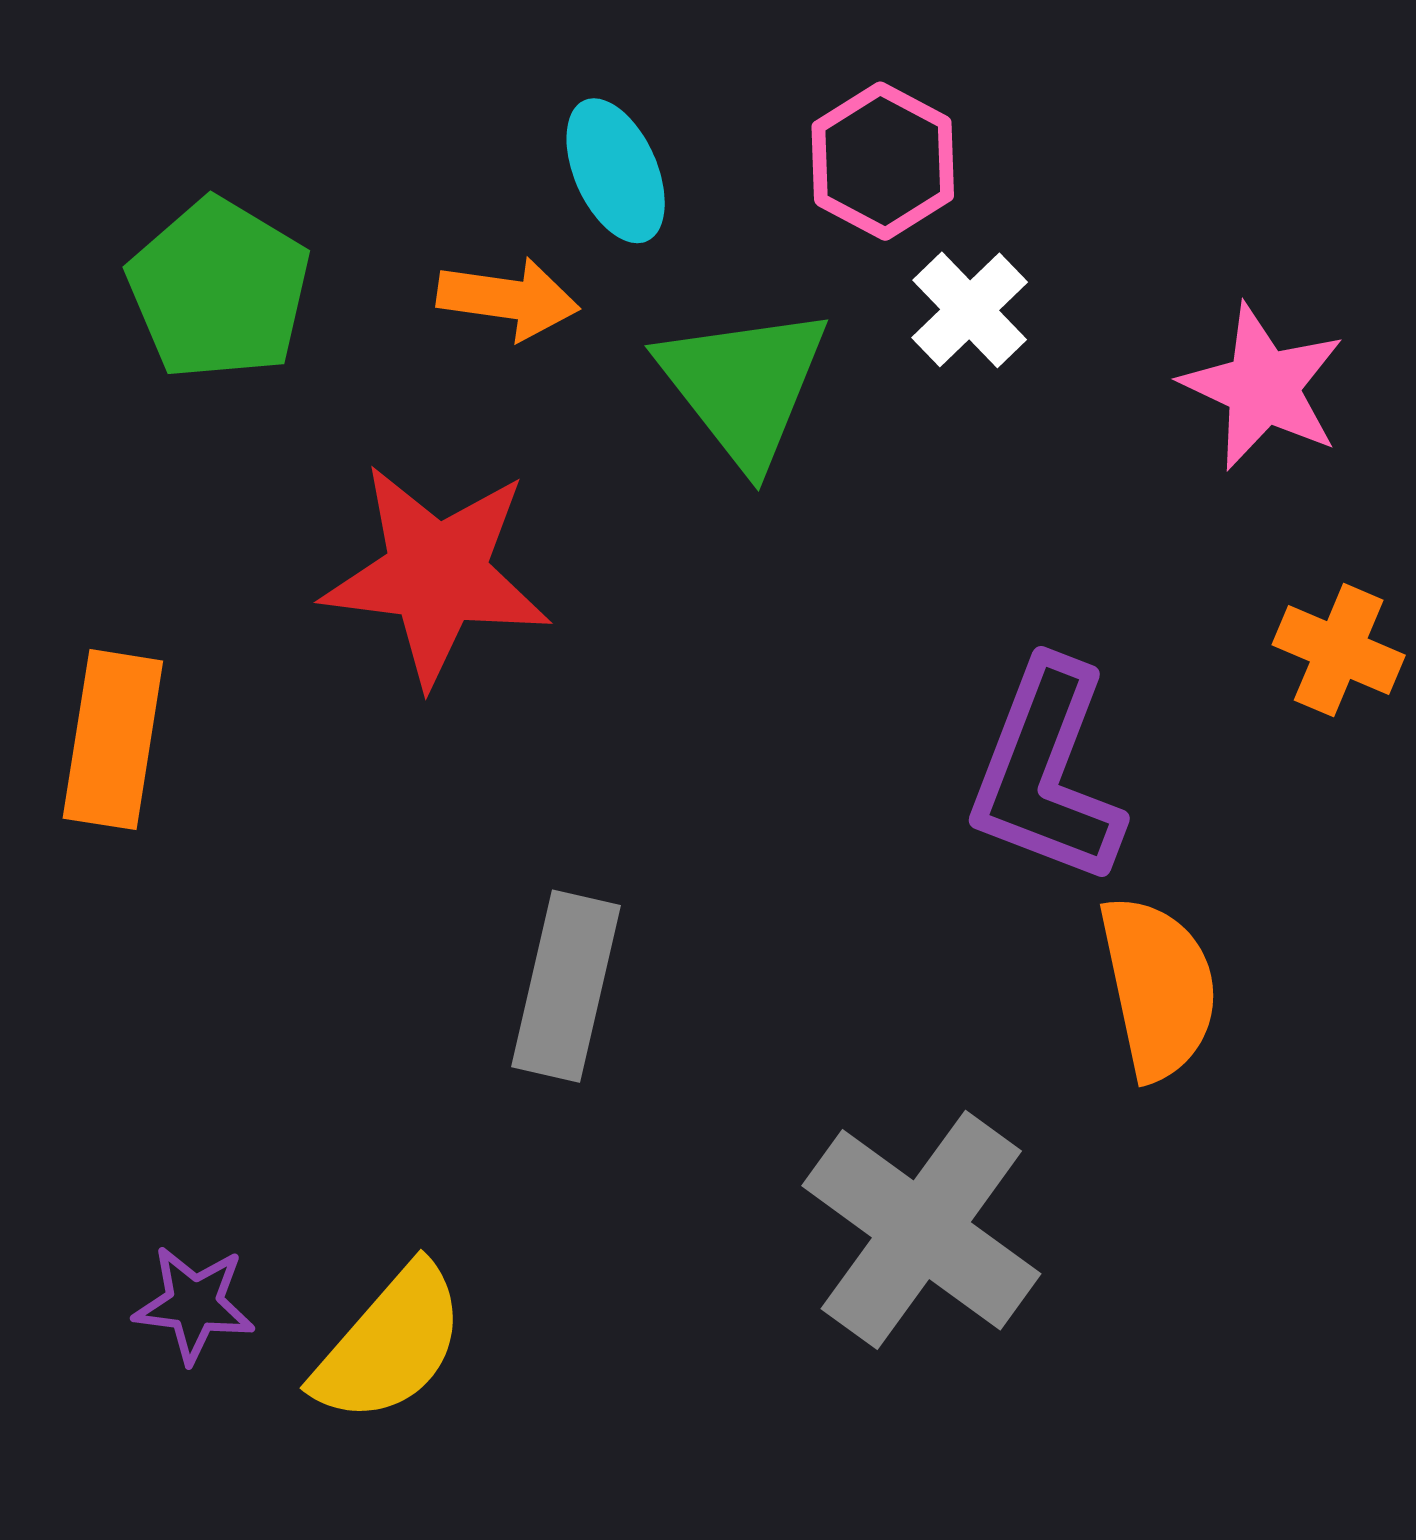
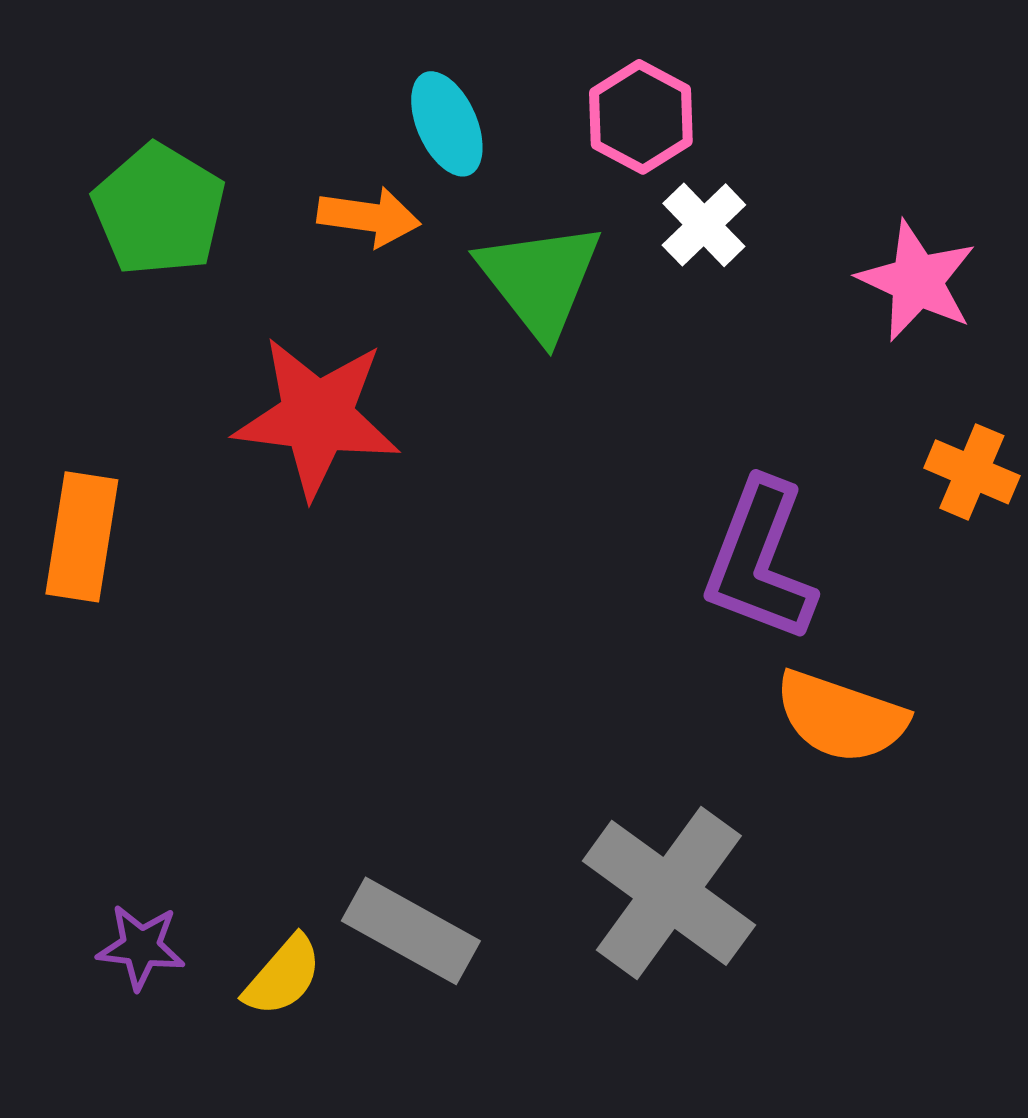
gray rectangle: (566, 986) -> (411, 931), moved, turned -74
orange semicircle: (1158, 987) -> (841, 717), turned 121
yellow semicircle: (390, 1344) -> (283, 976), size x0.7

